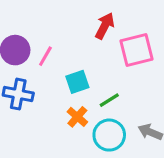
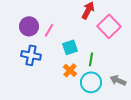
pink square: (137, 50) -> (109, 26), turned -30
green line: (109, 100) -> (91, 59), turned -48

